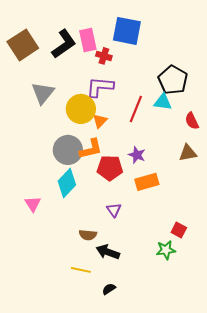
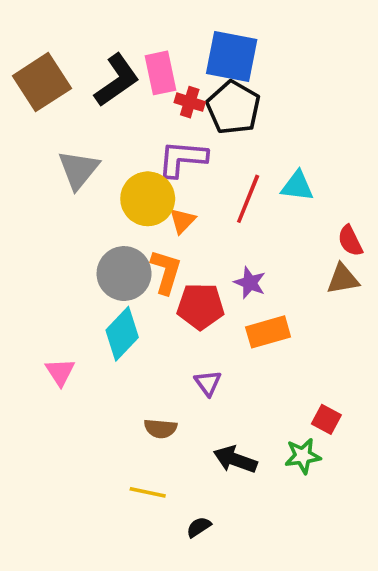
black pentagon: (173, 80) -> (233, 108), moved
red semicircle: (192, 121) -> (350, 241), moved
orange L-shape: (91, 149) -> (166, 272), turned -60
black arrow: (108, 252) -> (235, 460), moved

